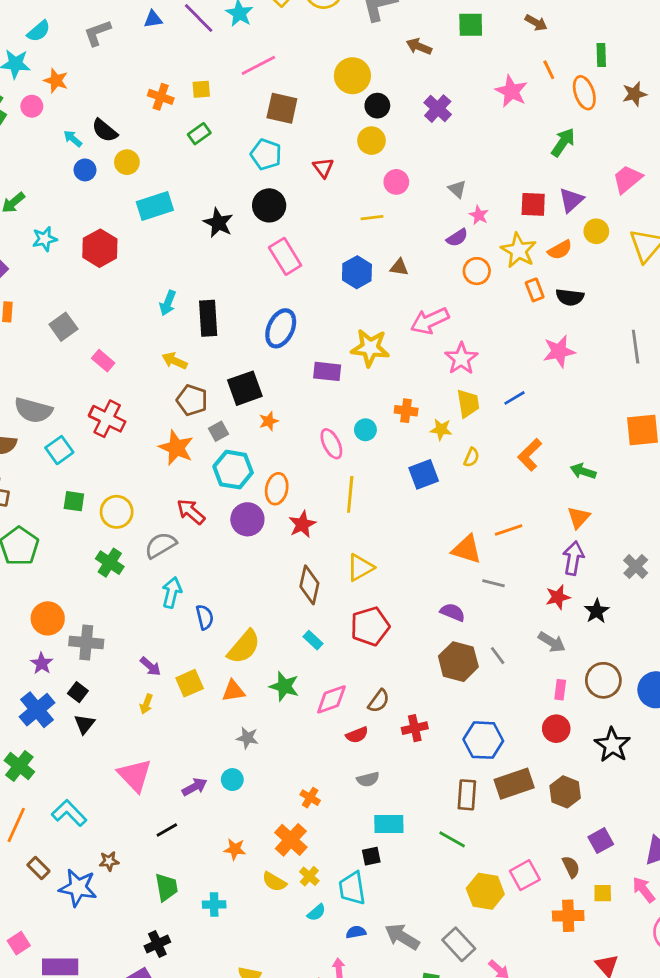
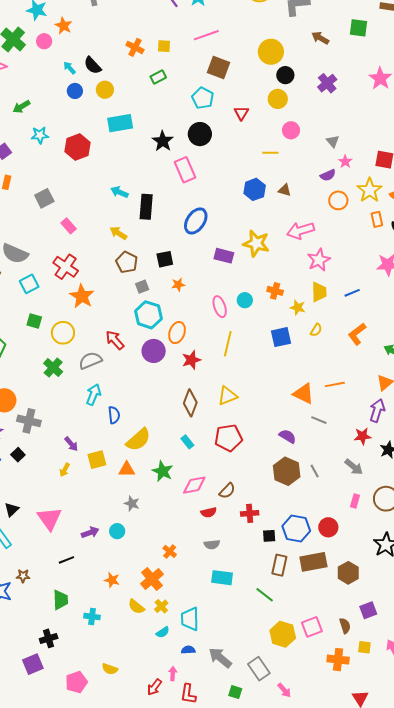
pink rectangle: (285, 256) -> (185, 170), moved
cyan arrow: (168, 303) -> (119, 192), turned 84
black square: (245, 388) -> (165, 259), size x0.7
orange star: (176, 448) -> (82, 296), moved
black triangle: (84, 724) -> (12, 510), moved
red circle: (556, 729) -> (328, 527), moved
black square: (371, 856) -> (269, 536), moved

